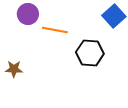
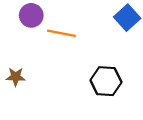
black hexagon: (90, 53) -> (106, 81), moved

